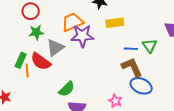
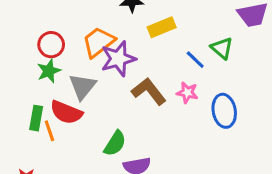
red circle: (31, 11) -> (51, 45), moved
blue line: (131, 49) -> (195, 60), turned 56
brown L-shape: (132, 67) -> (149, 91), moved
blue ellipse: (141, 86) -> (224, 111), turned 70
pink star: (115, 101) -> (187, 93), moved

